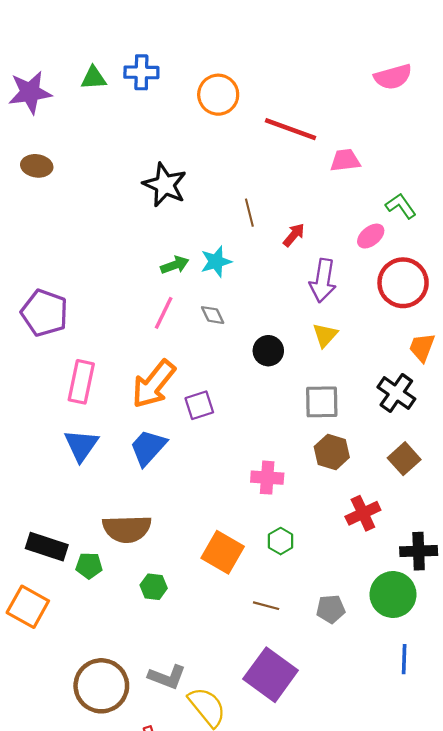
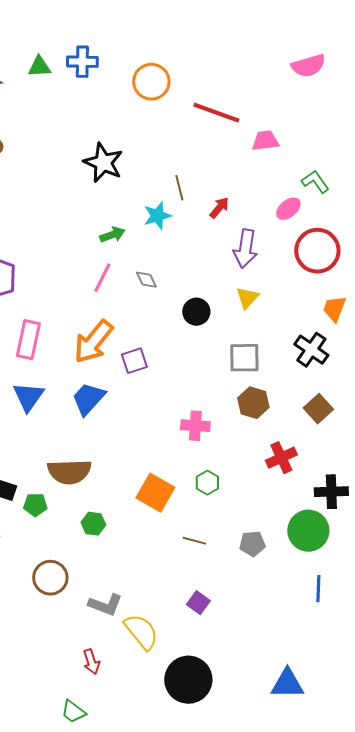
cyan star: (216, 262) -> (157, 216), moved
purple square: (271, 675) -> (198, 603), size x0.5
brown circle: (101, 686) -> (50, 578), moved, size x0.7

